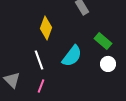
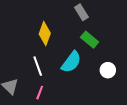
green rectangle: (103, 41) -> (90, 40), moved

